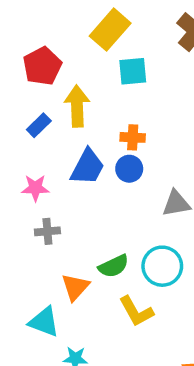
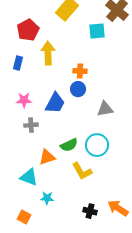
cyan square: (133, 71) -> (97, 31), moved
blue rectangle: (39, 125) -> (18, 63), moved, turned -32
blue trapezoid: (87, 167) -> (55, 103), moved
orange triangle: (75, 287) -> (47, 157), turned 30

